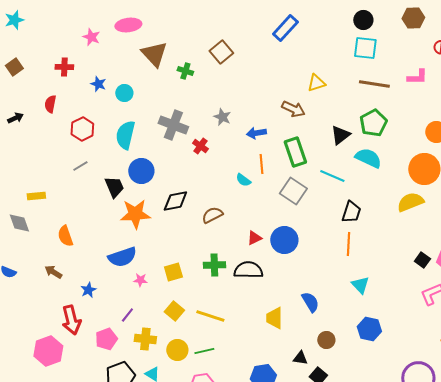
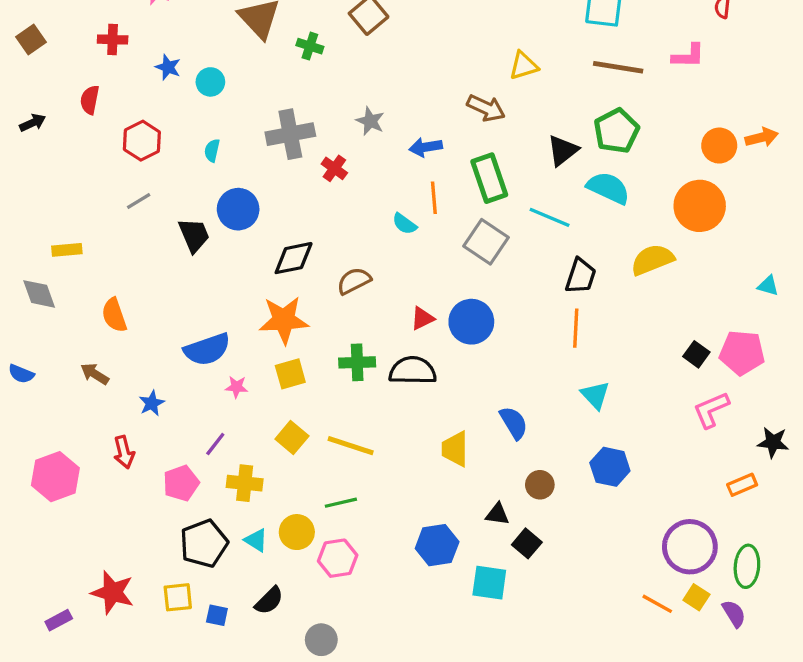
gray cross: (173, 125) -> (290, 134), turned -32
cyan semicircle: (125, 135) -> (212, 150), size x0.5
yellow semicircle: (410, 202) -> (652, 260), moved
orange star: (135, 214) -> (284, 320), moved
red arrow: (71, 320) -> (124, 452), size x0.7
yellow circle: (177, 350) -> (297, 532), moved
pink hexagon: (48, 351) -> (55, 477), moved

